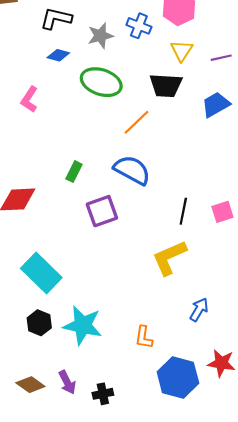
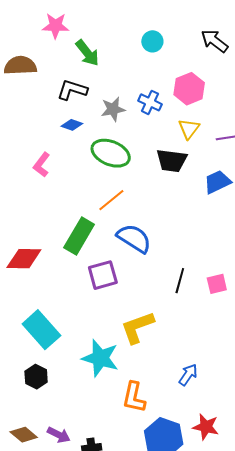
orange line: (136, 122) -> (111, 200), moved
green rectangle: (74, 172) -> (79, 236), size x1.8
yellow L-shape: (169, 258) -> (137, 327), moved
cyan star: (83, 325) -> (100, 358), moved
orange L-shape: (144, 337) -> (134, 397), size x1.4
purple arrow: (67, 382) -> (59, 435), turned -40

